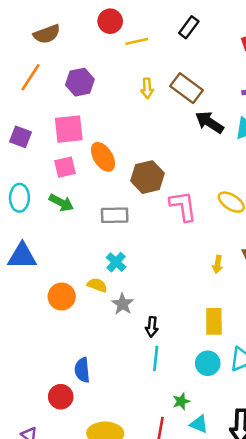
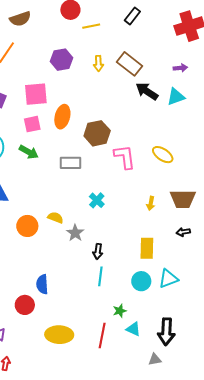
purple hexagon: (80, 82) -> (62, 60), moved
orange ellipse: (103, 157) -> (62, 117), turned 45
cyan cross: (116, 262) -> (97, 200), moved

